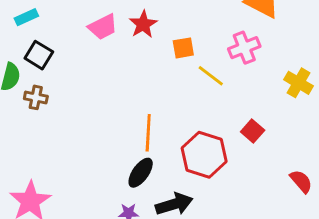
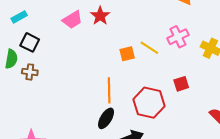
orange square: (183, 48) -> (127, 54), moved
pink cross: (244, 48) -> (178, 37), moved
red square: (253, 131) -> (181, 84), turned 35

